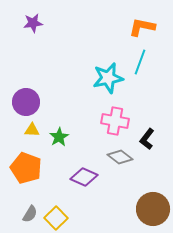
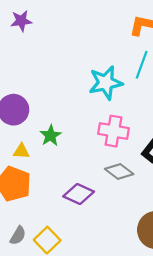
yellow triangle: (32, 130) -> (21, 151), moved
green star: (59, 137) -> (51, 136), moved

